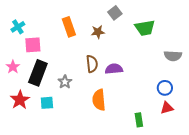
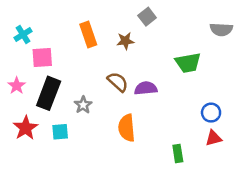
green trapezoid: (145, 28) -> (188, 63), moved
gray semicircle: (173, 56) -> (221, 29), moved
brown semicircle: (92, 64) -> (118, 82), turned -42

